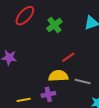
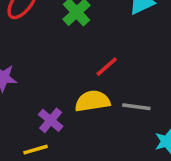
purple cross: (48, 94) -> (51, 120), moved, turned -32

